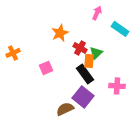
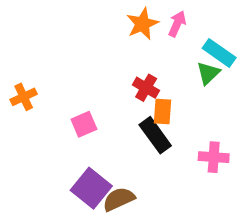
orange star: (60, 33) -> (142, 24), moved
green triangle: (96, 53) -> (208, 73), moved
purple square: (83, 97) -> (91, 188), moved

